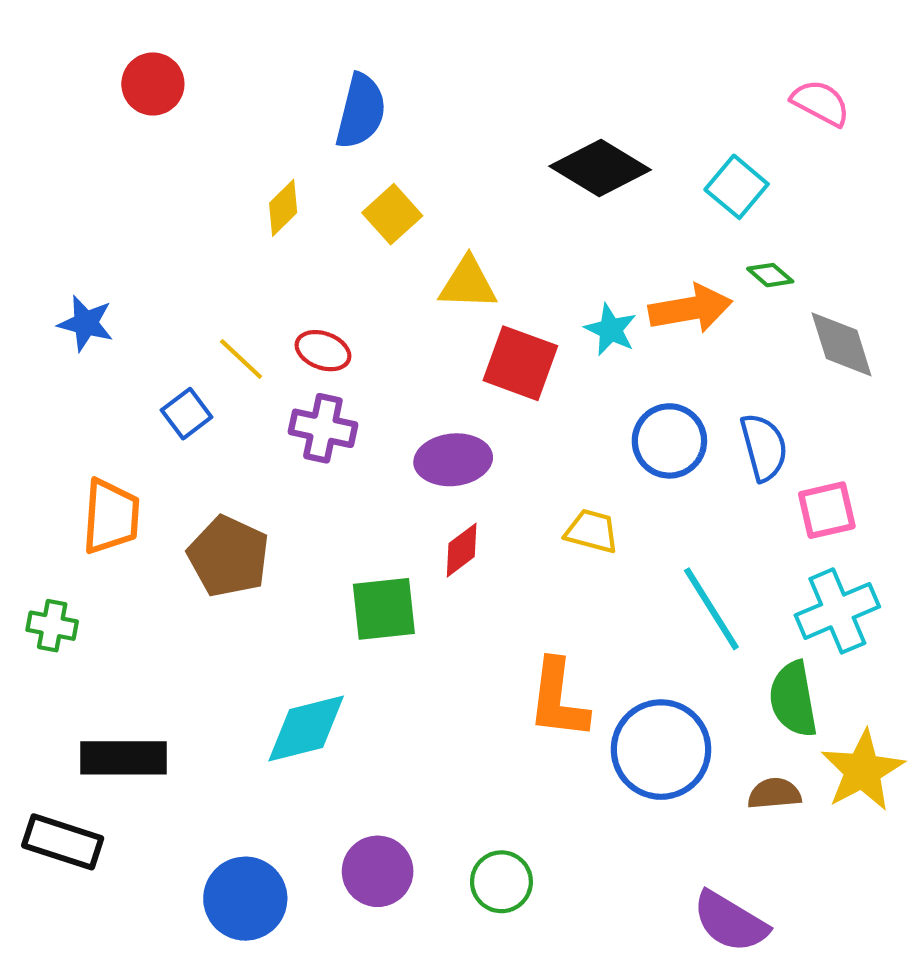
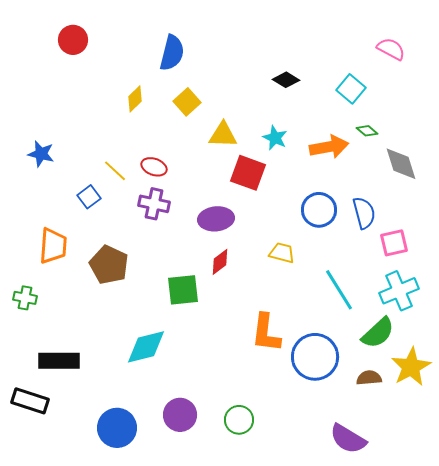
black diamond: (600, 168) -> (286, 80), size x0.6
cyan star: (611, 330) -> (275, 138), moved
green semicircle: (793, 699) -> (378, 333), turned -123

